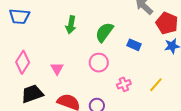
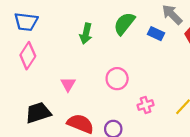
green semicircle: (104, 32) -> (124, 24), moved
blue rectangle: (134, 45) -> (156, 34), moved
pink diamond: (23, 62) -> (28, 56), moved

